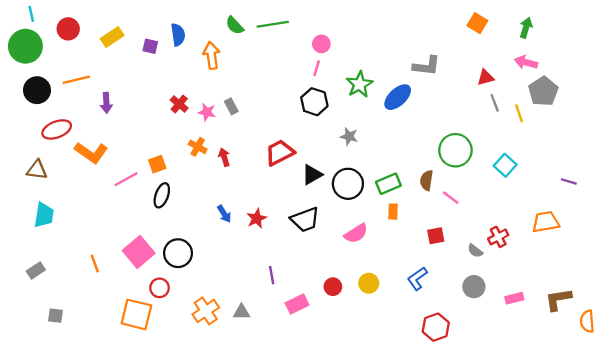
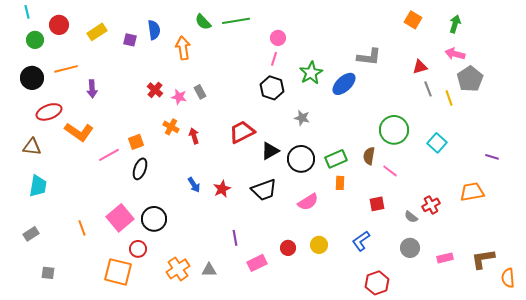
green circle: (25, 46) -> (35, 40), moved, size x0.6

